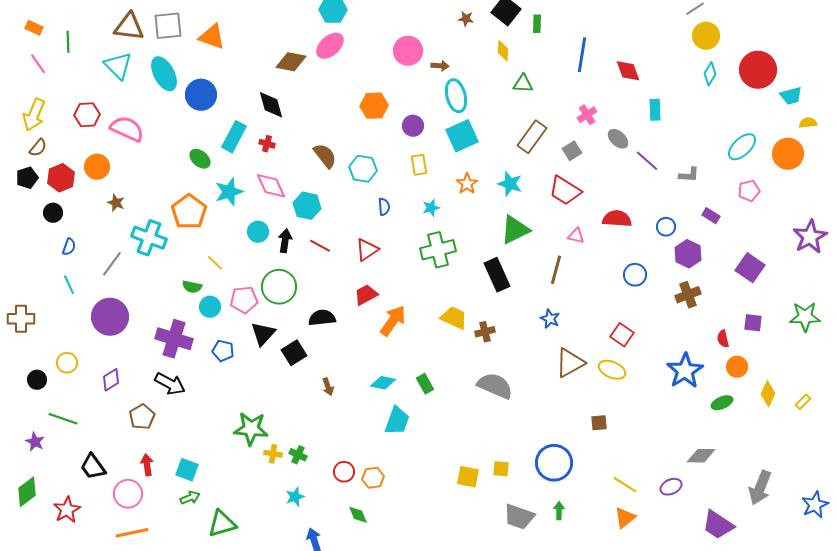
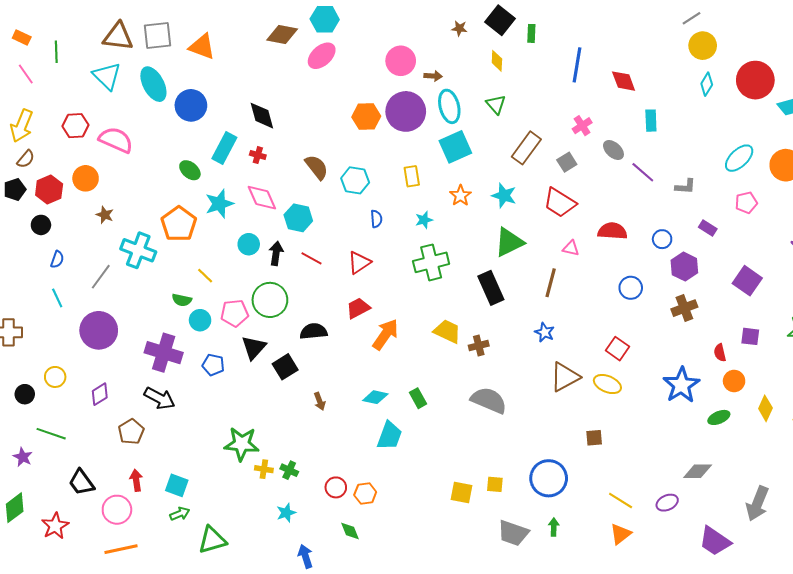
brown diamond: (291, 62) -> (282, 34), moved
green triangle: (523, 84) -> (496, 104), moved, turned 45
purple circle: (413, 126) -> (406, 111), moved, size x1.8

